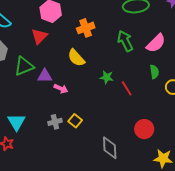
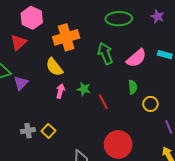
orange cross: (86, 28) -> (66, 37), size x1.4
purple triangle: (45, 76) -> (21, 83), turned -49
pink arrow: (61, 89) -> (60, 91), moved, turned -104
red circle: (144, 129) -> (118, 144), size x1.4

